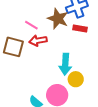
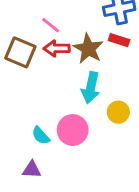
brown star: (58, 19) -> (88, 49), moved
yellow circle: (76, 79) -> (118, 112), moved

